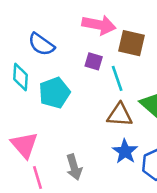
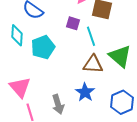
blue star: (125, 151) -> (85, 92), moved

